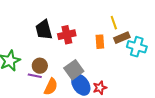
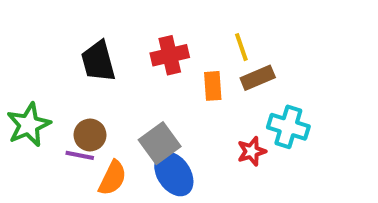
red cross: (67, 35) -> (170, 55), moved
cyan cross: (137, 47) -> (288, 127), moved
red star: (100, 88) -> (252, 151), moved

